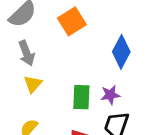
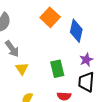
orange square: (72, 21) -> (50, 17), moved
purple star: (110, 95) -> (86, 60), moved

